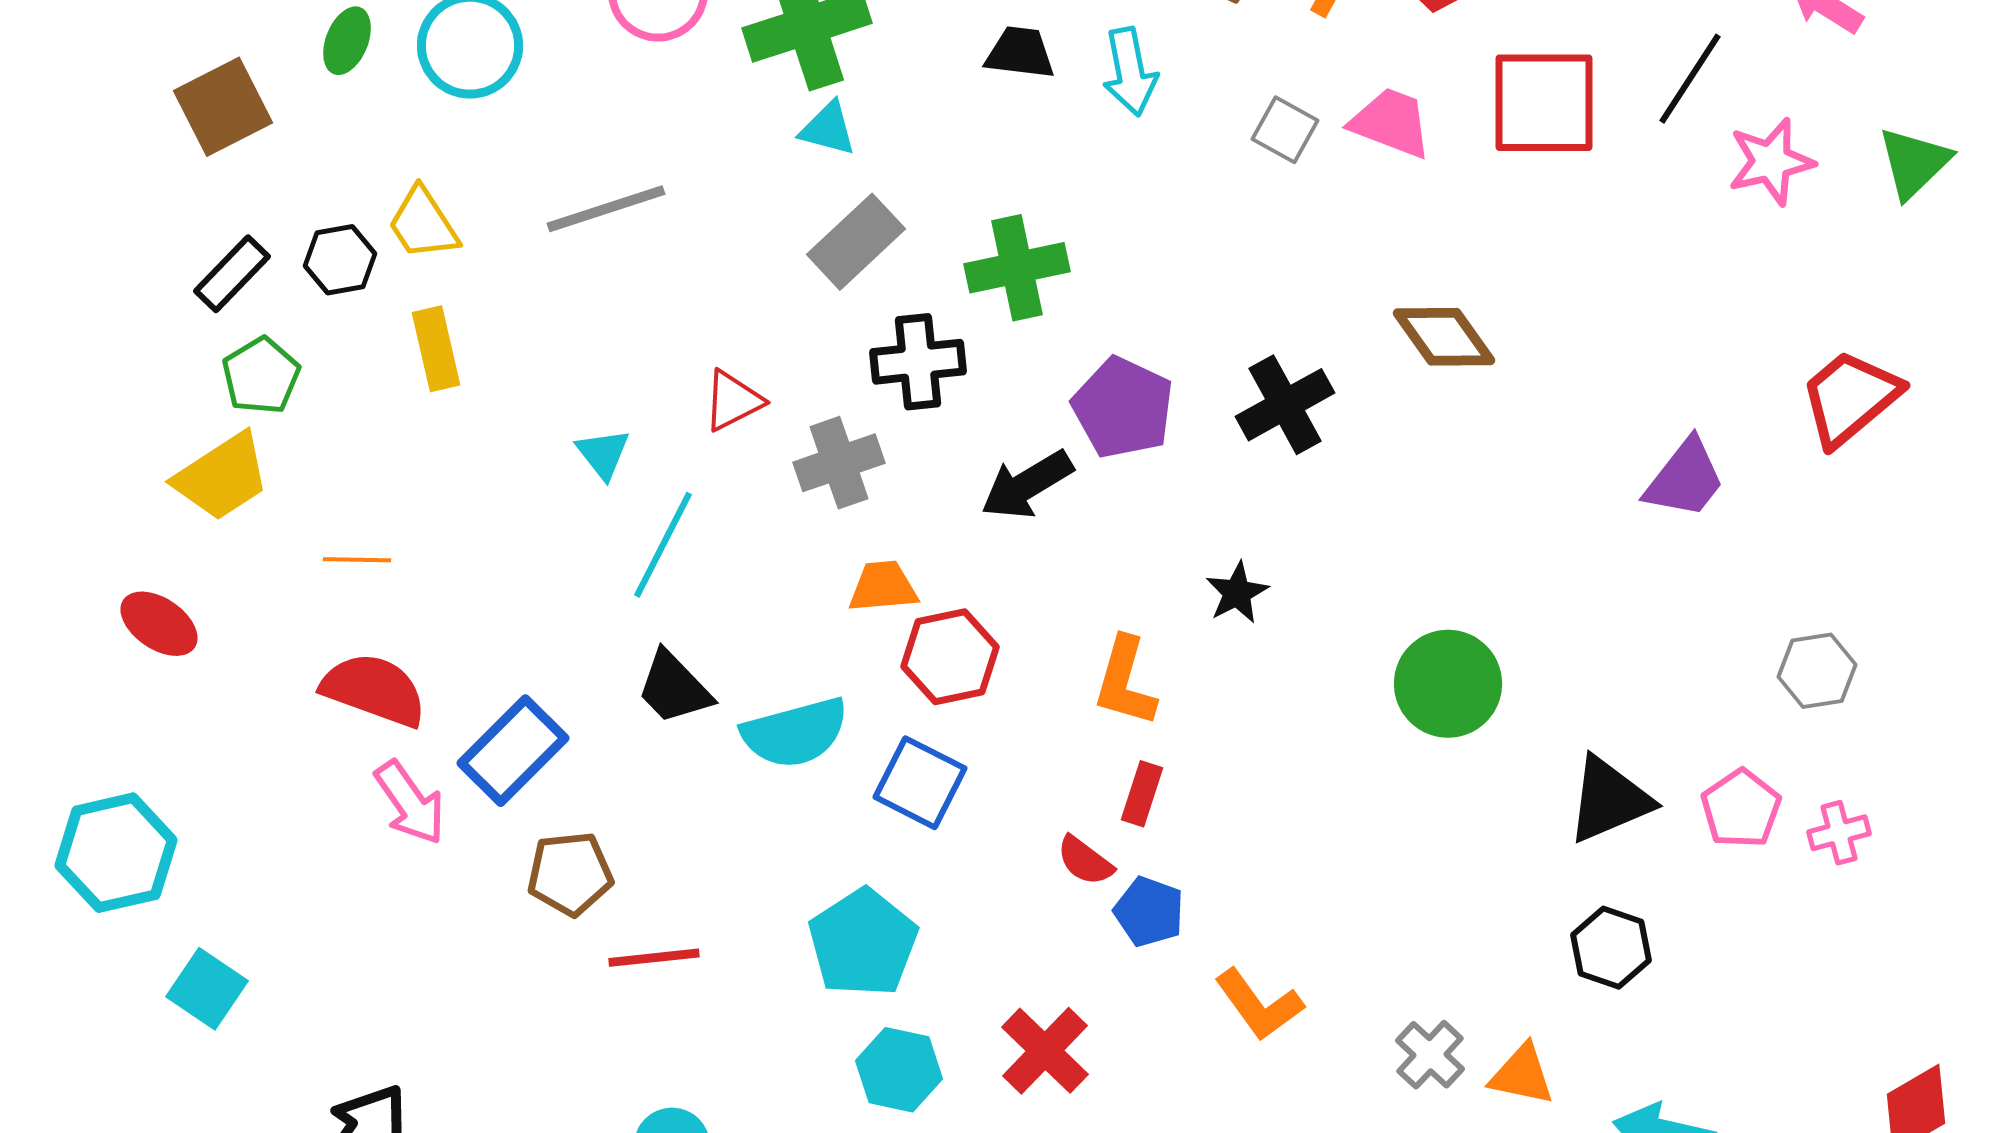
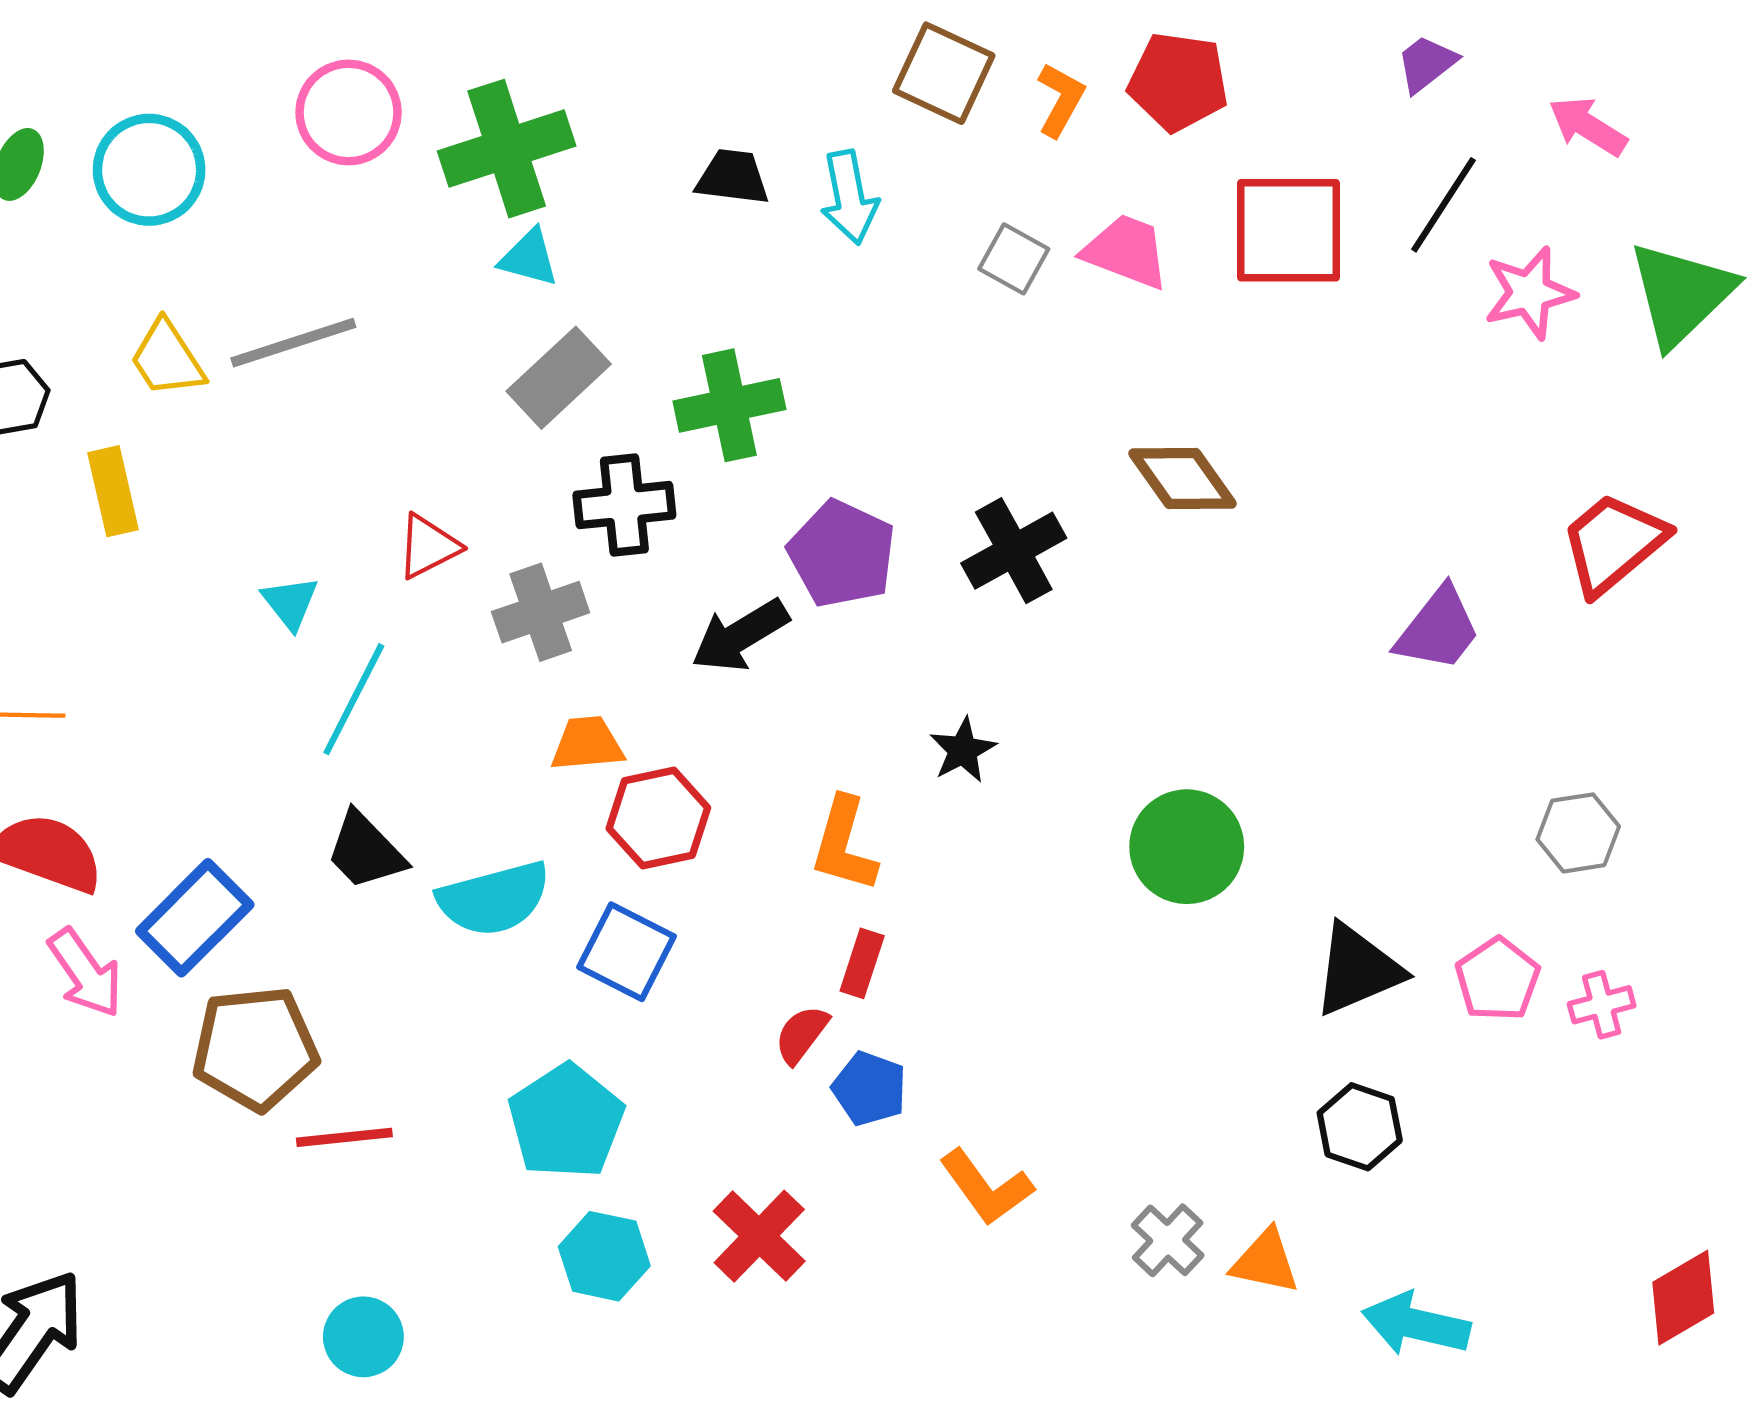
green triangle: (1914, 163) -> (1681, 294), size x1.4
yellow trapezoid: (423, 224) -> (167, 359), moved
red semicircle: (1085, 861) -> (802, 1034), turned 90
brown pentagon: (570, 874) -> (255, 1048), size x1.4

